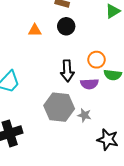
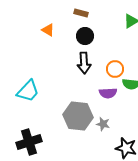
orange triangle: (35, 30) -> (48, 30), moved, turned 32
black arrow: (67, 71) -> (84, 63), moved

